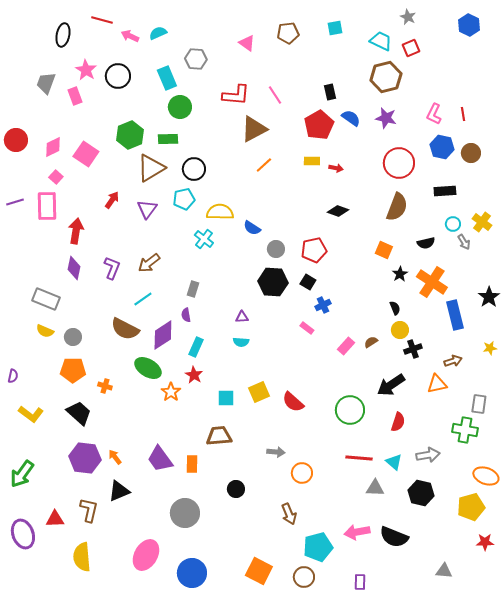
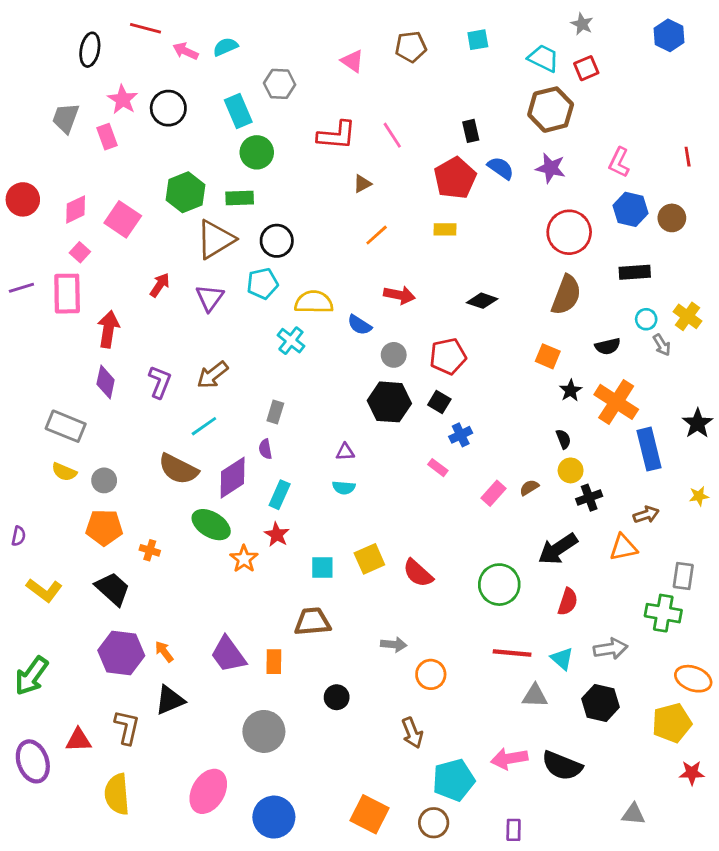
red line: (463, 114) -> (688, 157), moved
brown triangle: (254, 129) -> (362, 184), size x0.5
red arrow: (336, 168) -> (399, 295), moved, size x1.5

